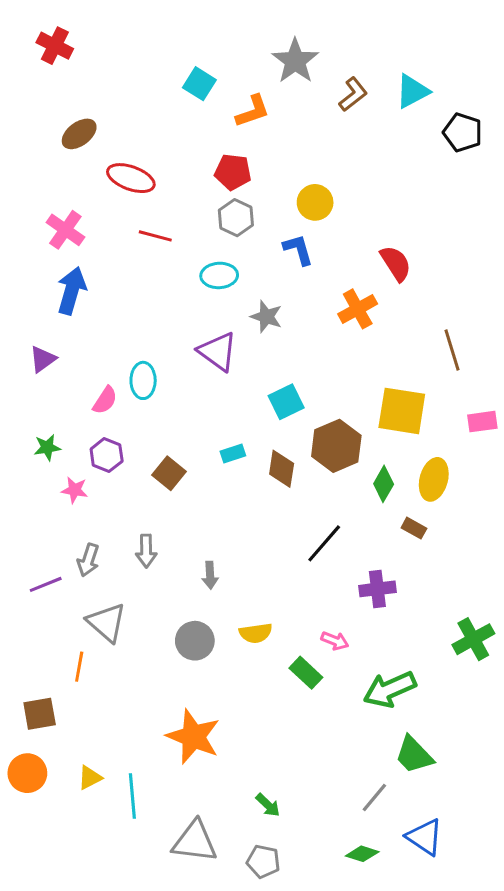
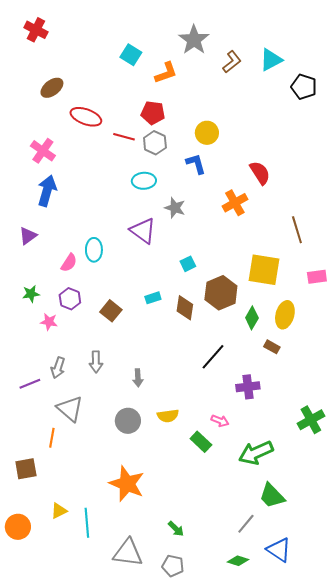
red line: (155, 236) -> (124, 137), moved
cyan square: (286, 402) -> (188, 264), size x0.7
orange circle: (27, 773) -> (18, 527), moved

